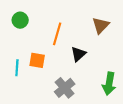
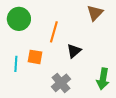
green circle: (20, 20) -> (19, 19), size x1.5
brown triangle: (101, 25) -> (95, 13), moved

